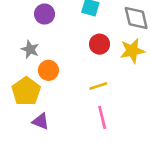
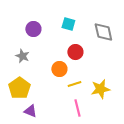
yellow star: (132, 51) -> (100, 89), moved
orange circle: (48, 70) -> (59, 69), moved

